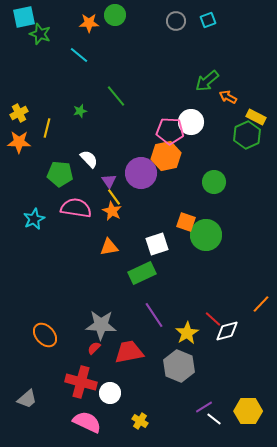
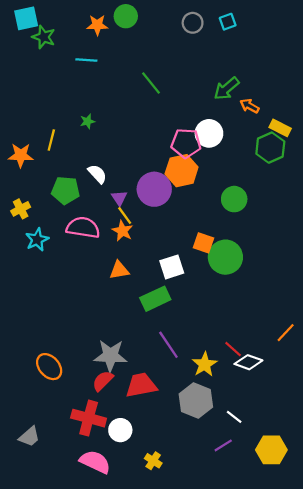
cyan line: (79, 55) -> (86, 60), turned -36
green line: (116, 96) -> (151, 83), moved
yellow cross: (19, 113) -> (21, 209), moved
white diamond: (227, 331) -> (248, 362), turned 35
red semicircle: (94, 348) -> (103, 381), size x1.5
white line: (214, 419) -> (234, 417), moved

